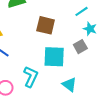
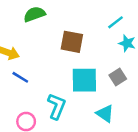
gray square: (80, 47) -> (118, 77), moved

